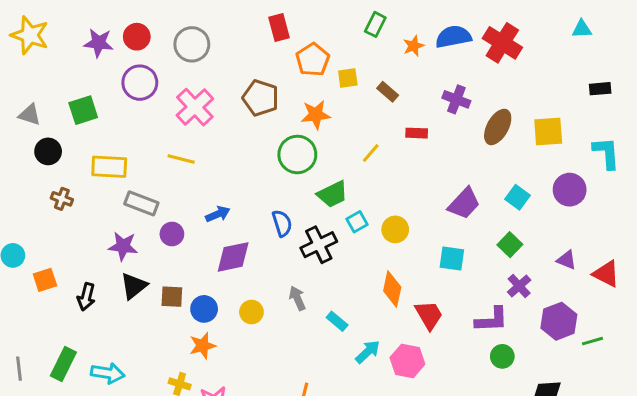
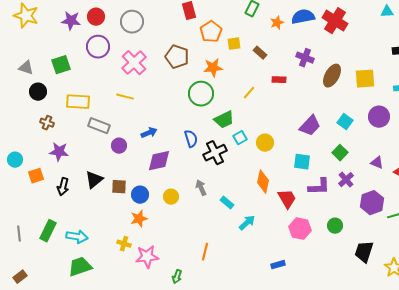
purple star: (123, 246) -> (59, 152), moved
purple L-shape: (492, 320) -> (319, 187), moved
pink hexagon: (407, 361) -> (300, 229), moved

